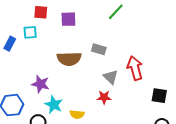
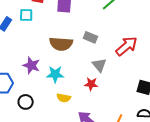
red arrow: (135, 68) -> (127, 46), moved, turned 60
cyan star: (54, 105) -> (55, 74), moved, turned -30

